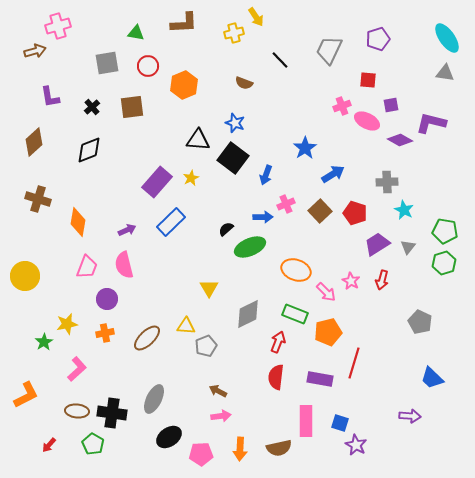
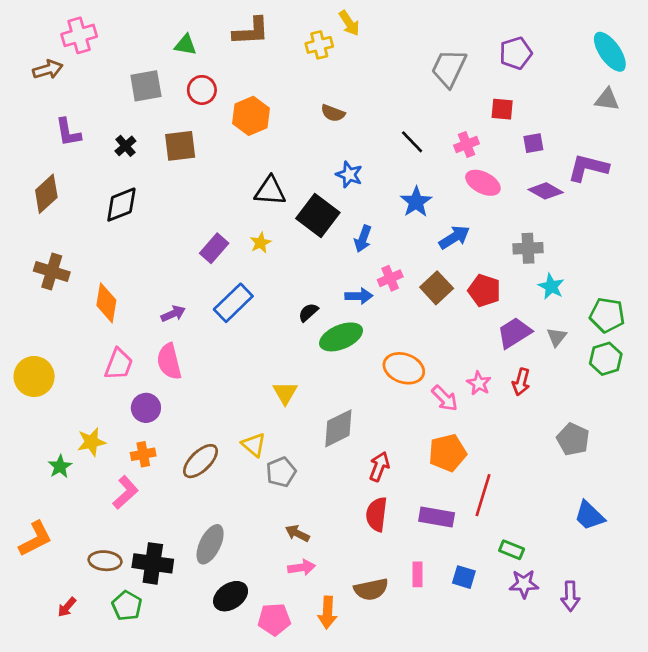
black line: (280, 60) -> (412, 142), moved
pink ellipse: (367, 121) -> (483, 183), moved
blue star: (235, 123) -> (349, 175), moved
purple rectangle: (157, 182) -> (214, 248), size x0.7
green rectangle: (295, 314) -> (512, 550), moved, size x0.7
yellow triangle: (186, 326) -> (254, 445), turned 36
pink L-shape: (77, 369) -> (125, 492), moved
purple arrow: (410, 416) -> (570, 596), moved, turned 85
pink rectangle: (306, 421) -> (417, 574), size x0.6
purple star: (356, 445) -> (524, 584), moved, turned -30
brown semicircle: (279, 448) -> (371, 589), moved

